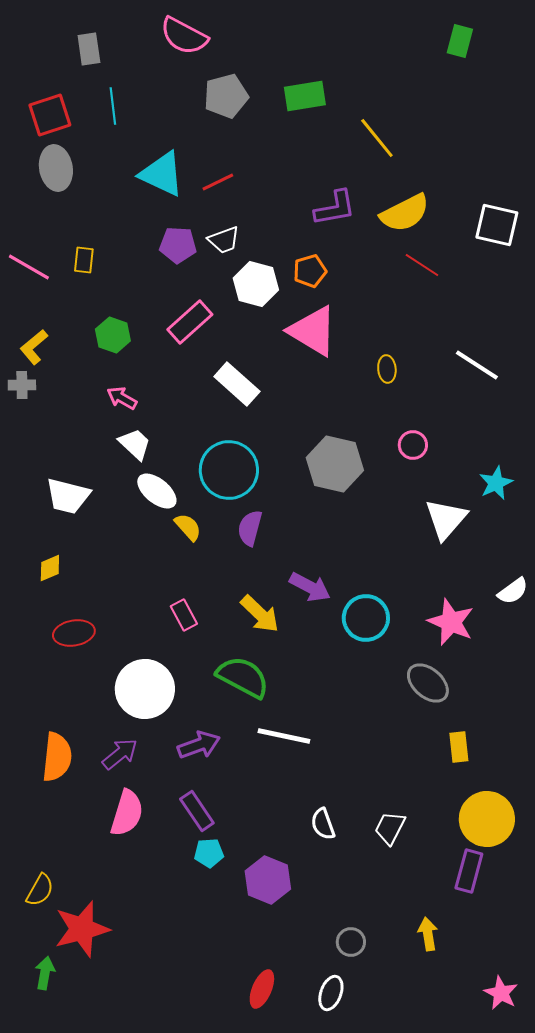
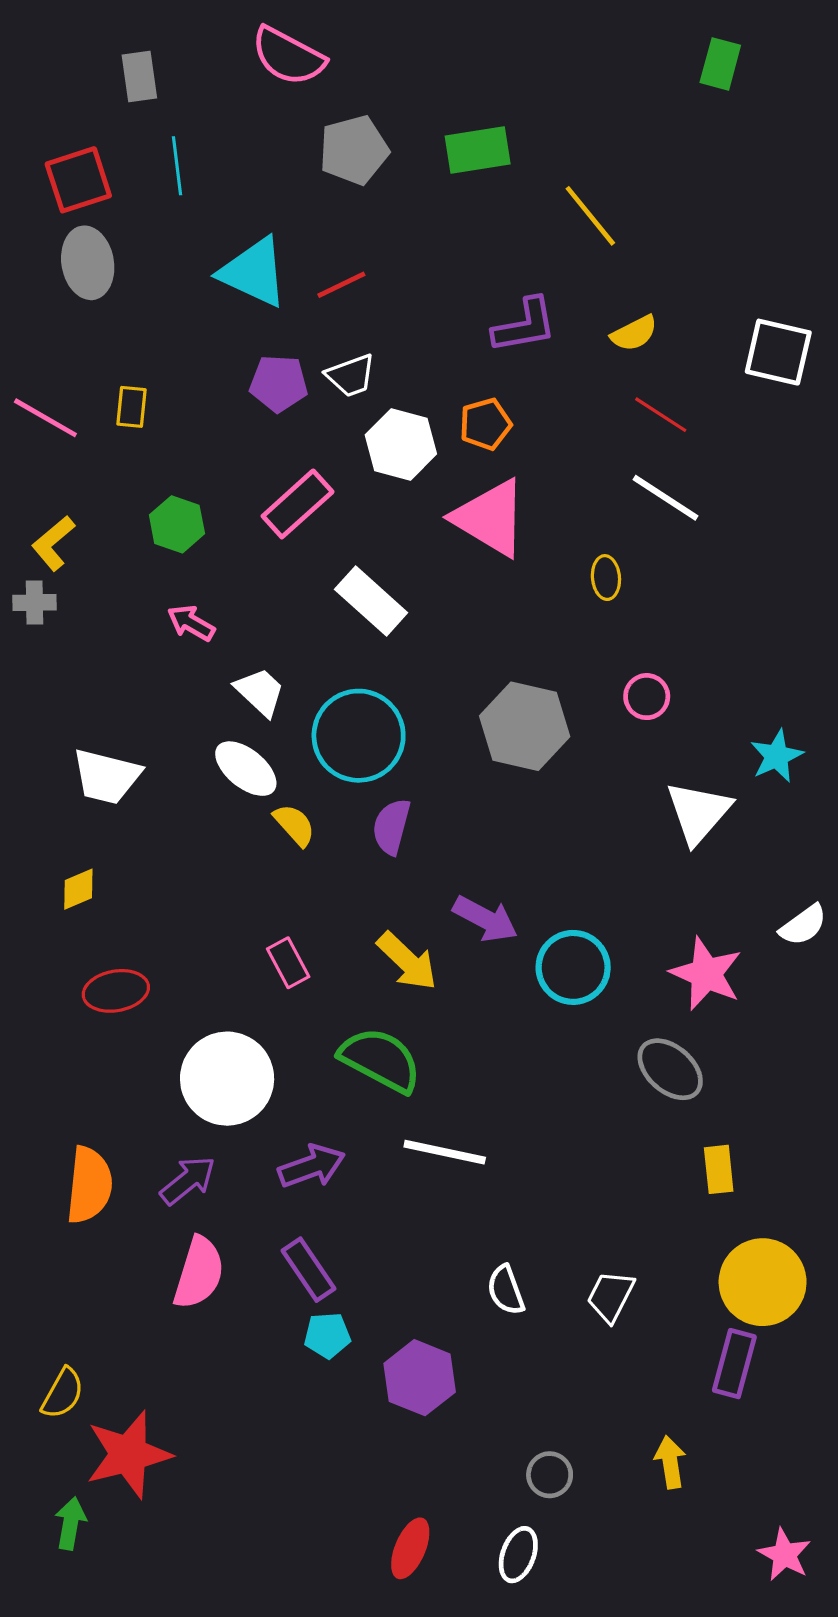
yellow semicircle: (405, 213) -> (634, 333), size x0.6
white line: (477, 365) -> (665, 498), moved
white trapezoid: (135, 444) -> (260, 692), moved

